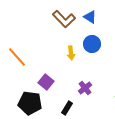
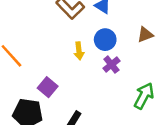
purple cross: (85, 88) -> (111, 65), moved

